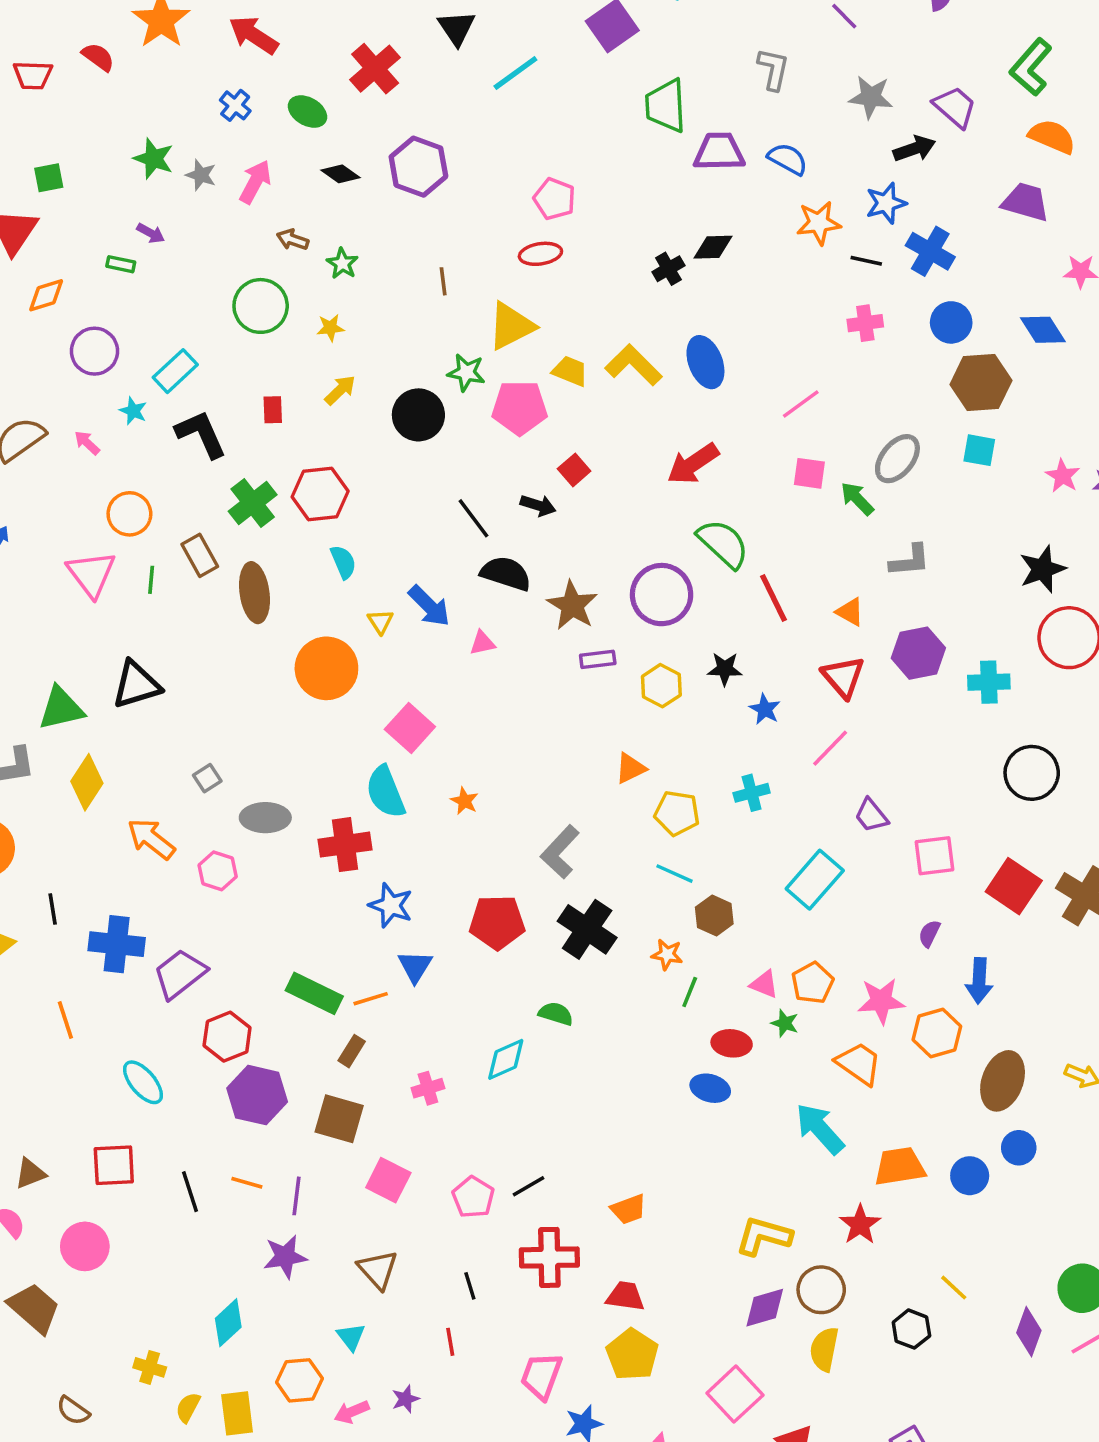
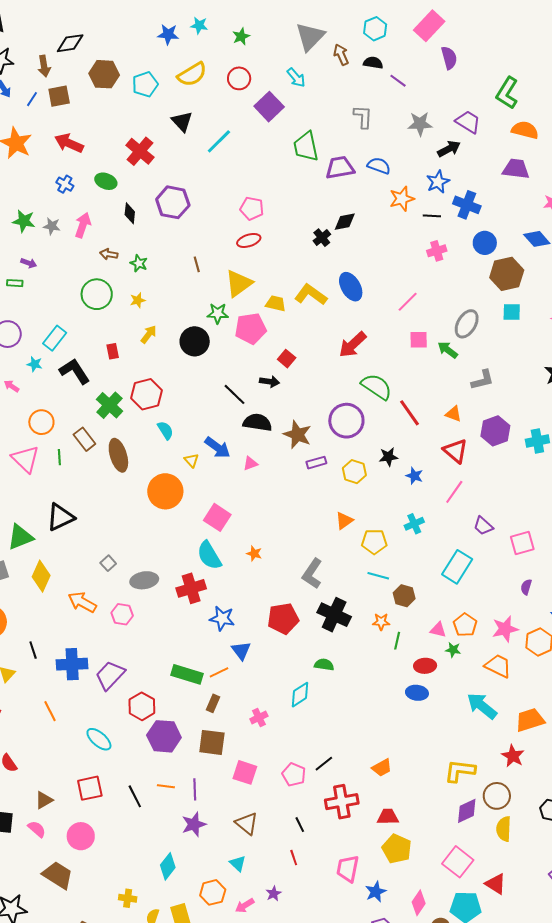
black diamond: (340, 174) -> (130, 213), turned 70

